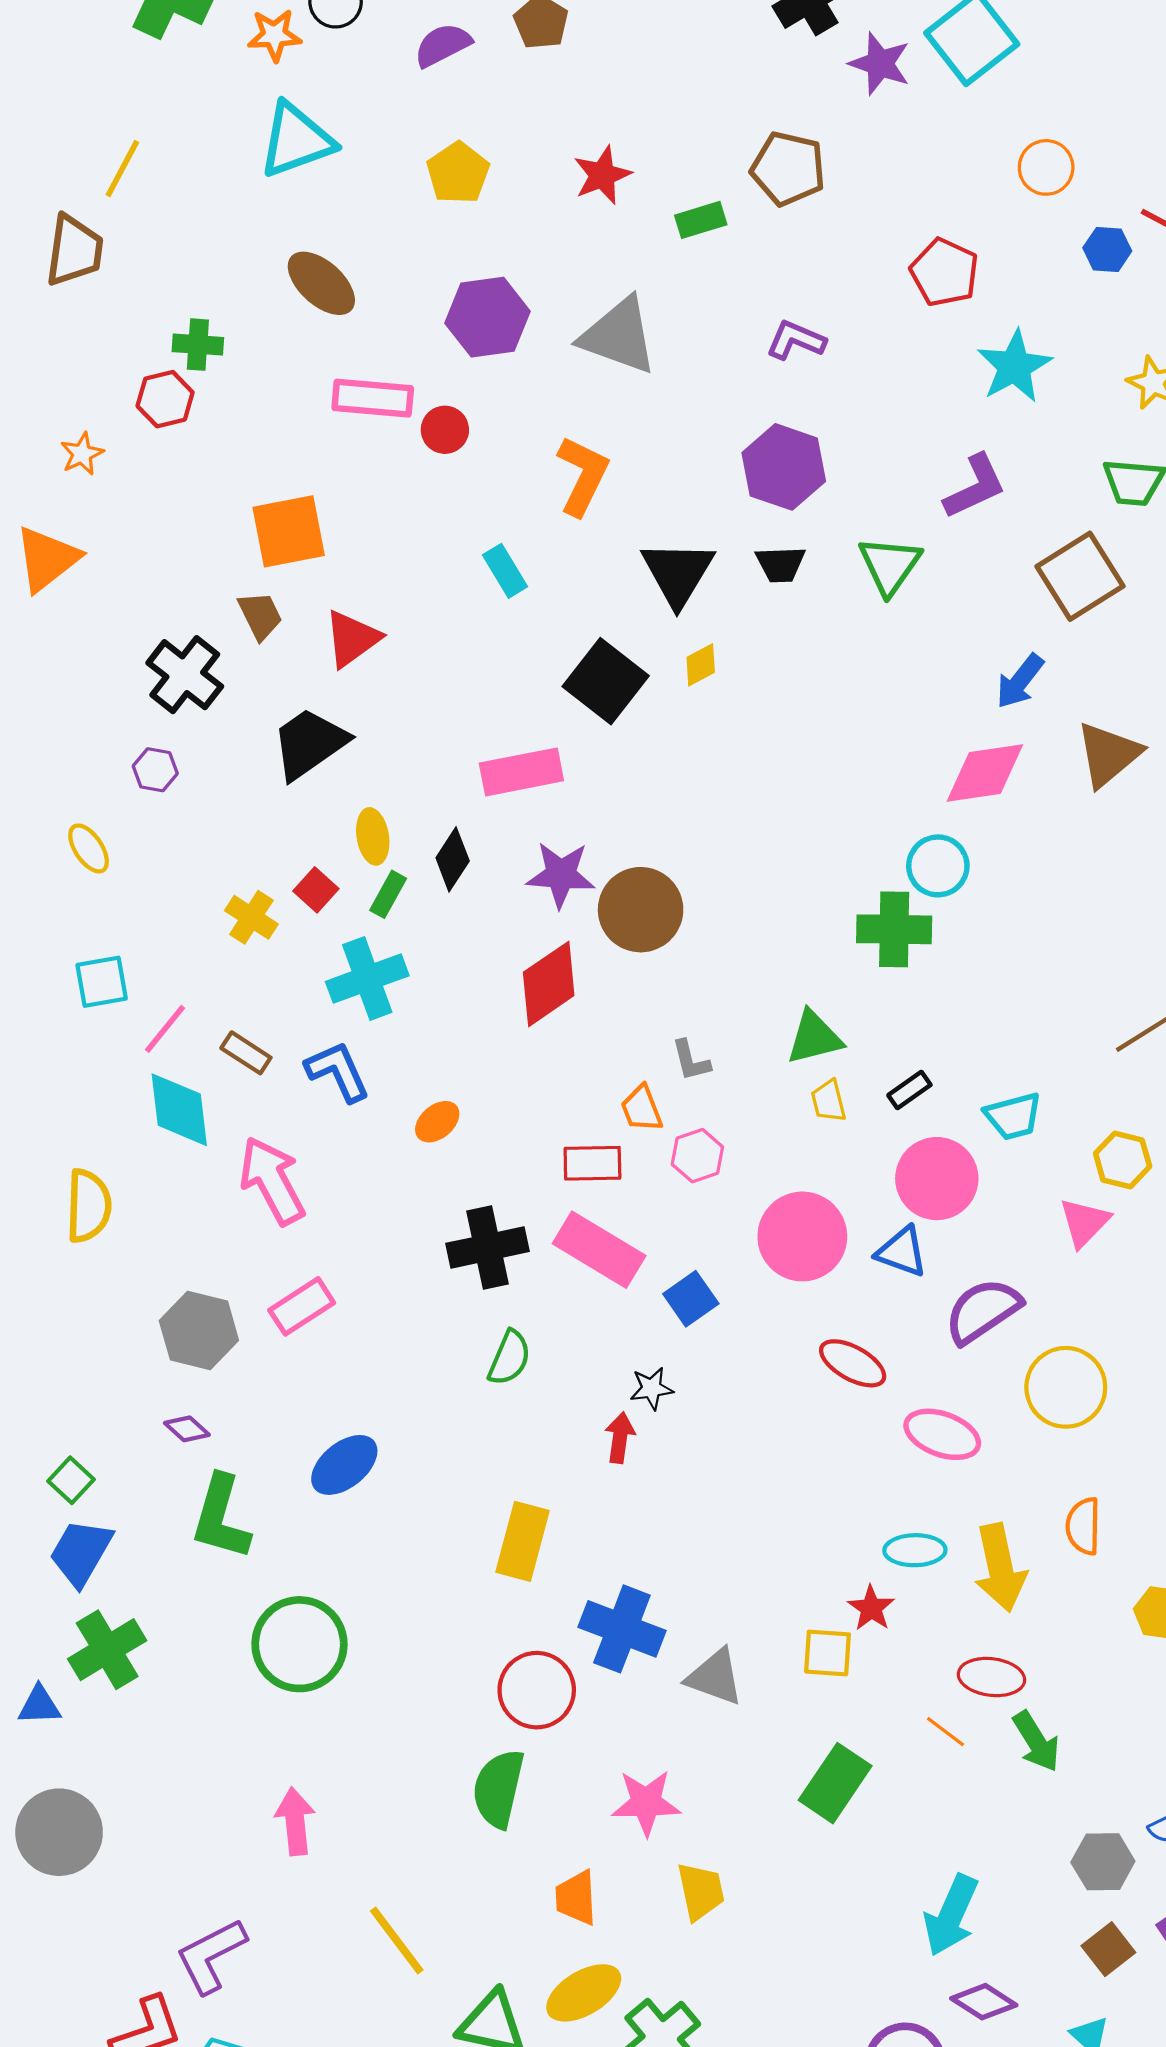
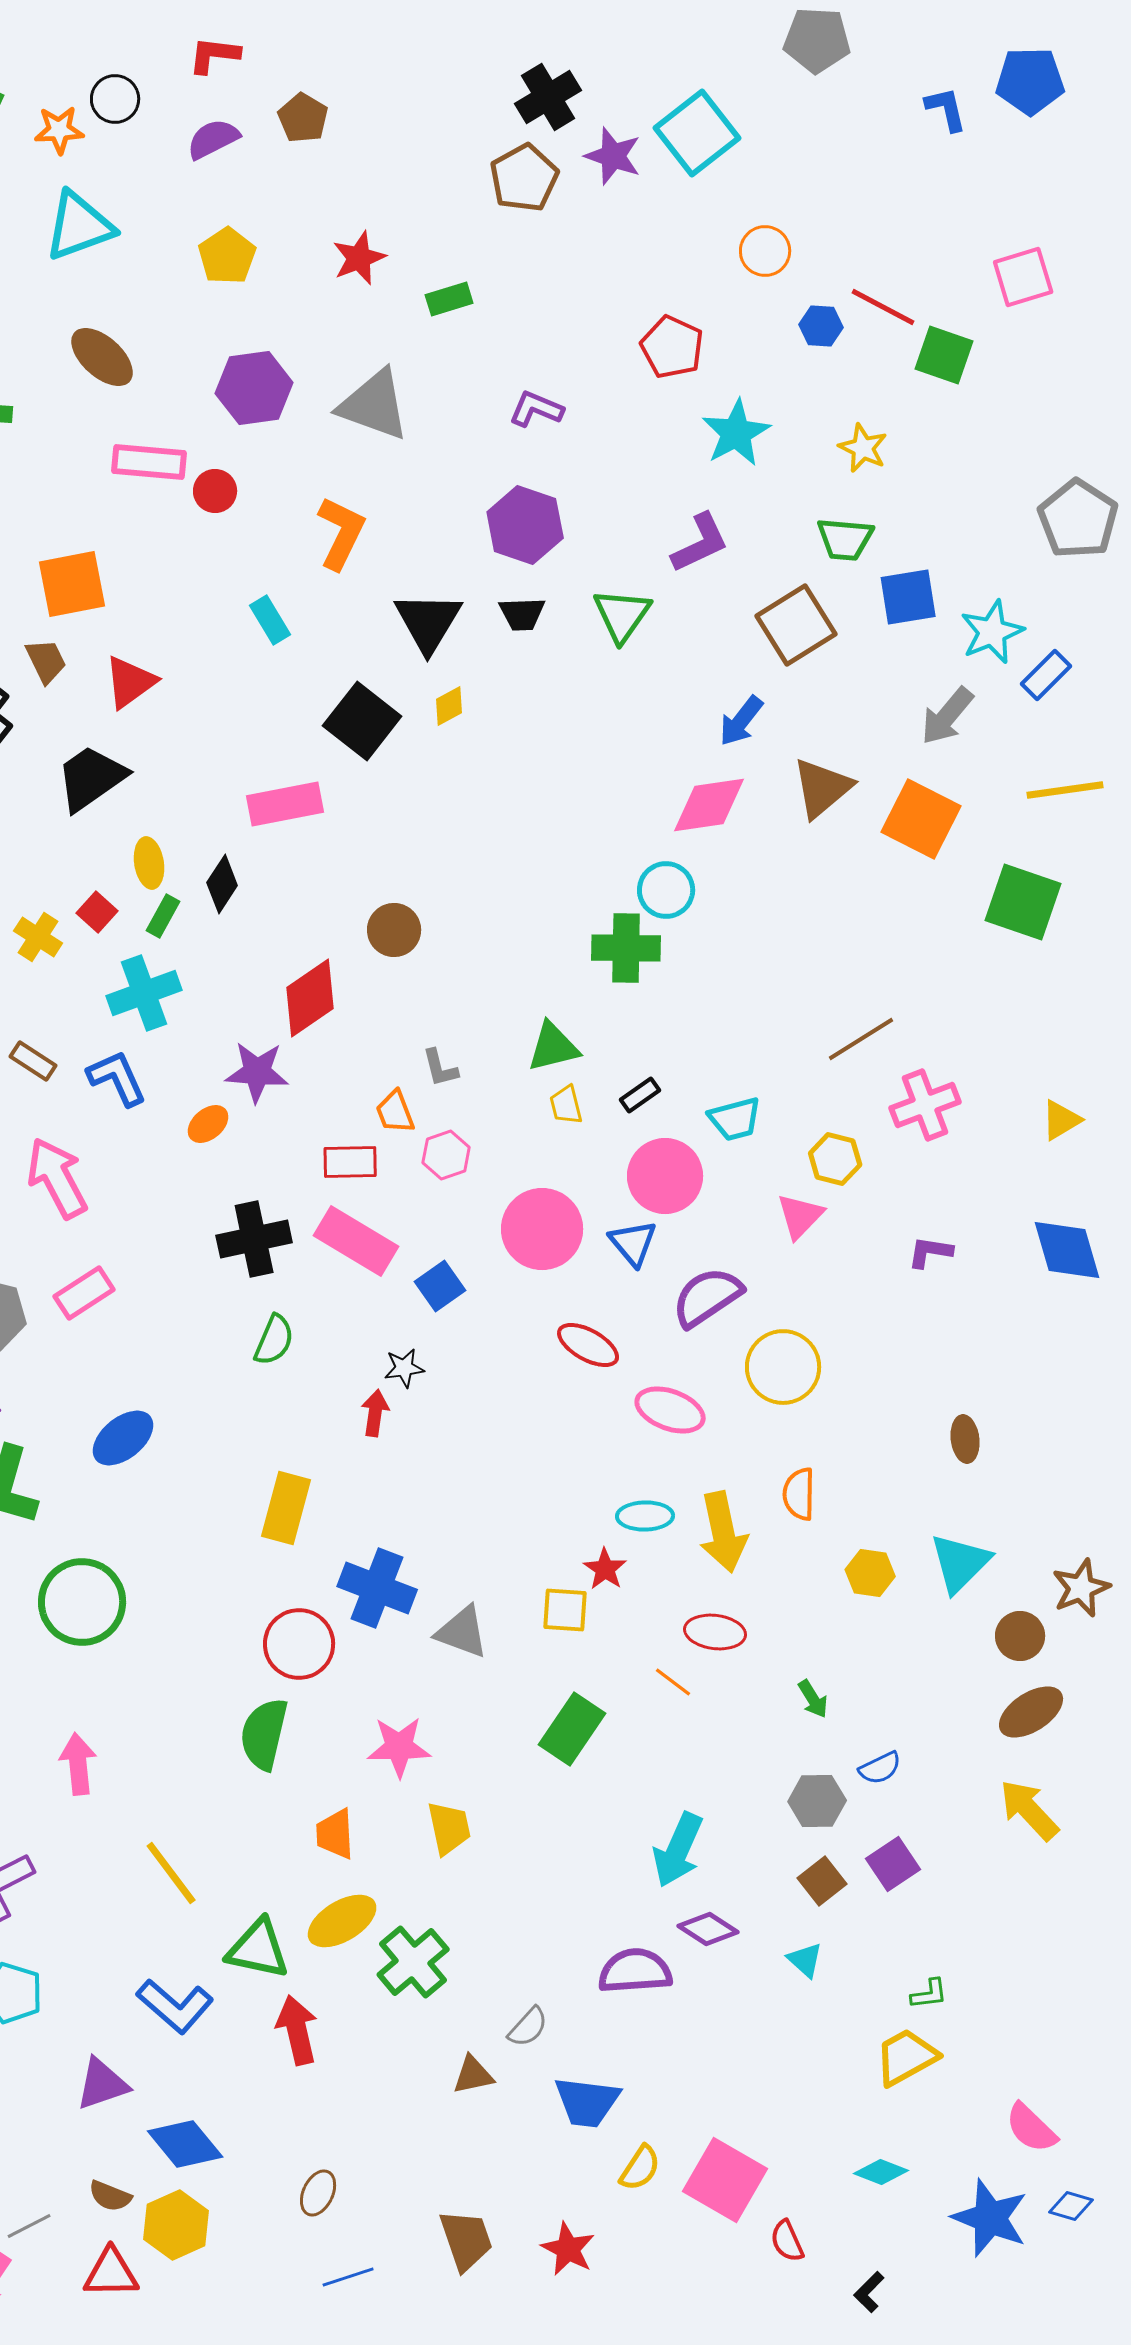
brown pentagon: (788, 169) -> (524, 178), moved, turned 30
purple star: (561, 875) -> (257, 1072), moved
brown circle: (641, 910) -> (394, 930), size x0.7
blue triangle: (902, 1252) -> (633, 1243), turned 30
green arrow: (1036, 1742) -> (813, 1699), moved, size x0.7

